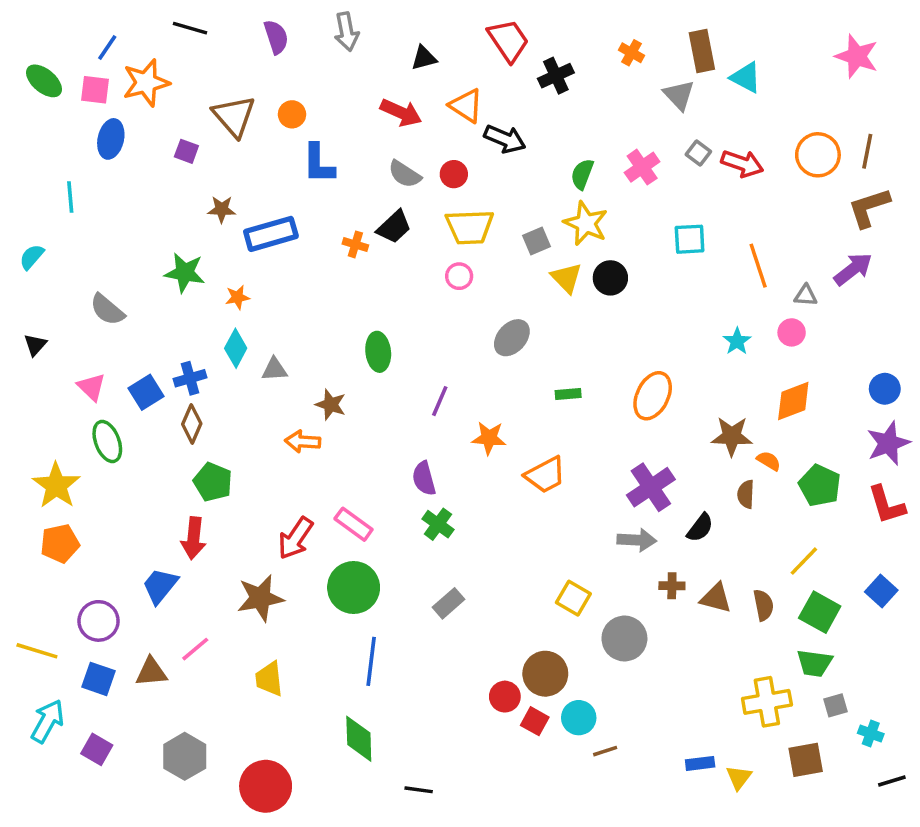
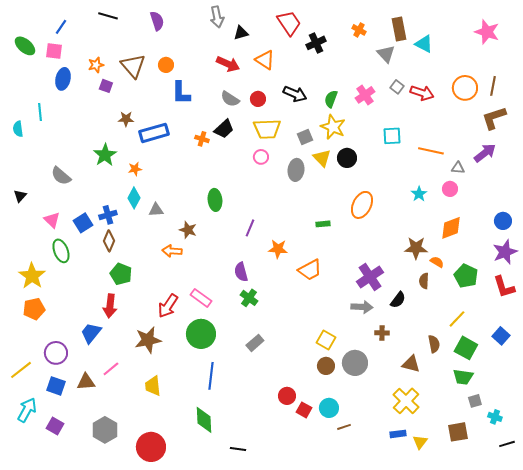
gray arrow: (347, 32) -> (217, 17), moved
orange star: (146, 83) -> (96, 65), moved, size x0.6
black arrow: (505, 139) -> (295, 94), moved
cyan semicircle: (32, 257) -> (18, 129), moved, turned -49
orange line: (758, 266) -> (431, 151), turned -60
green star: (185, 273) -> (105, 155), turned 30
gray ellipse: (512, 338) -> (296, 170), moved, turned -35
orange ellipse: (653, 396) -> (362, 205), moved
brown triangle: (716, 598) -> (411, 364), moved
yellow line: (37, 651) -> (21, 370), turned -55
brown circle: (545, 674) -> (326, 366), moved, size x0.7
yellow cross: (767, 702) -> (406, 401), moved, turned -36

